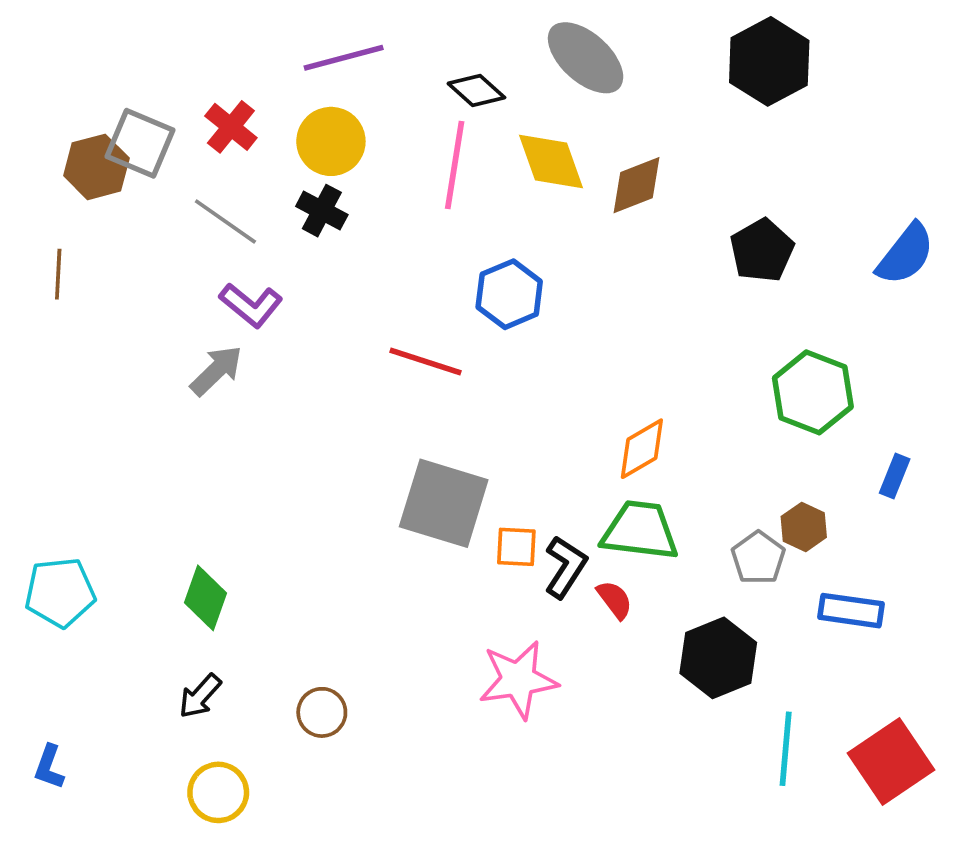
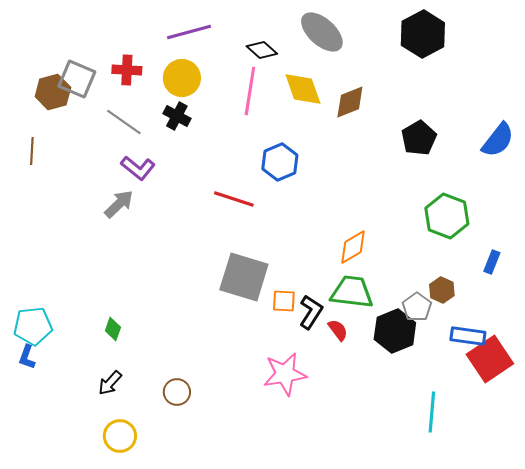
red cross: (231, 127) -> (127, 70), turned -36
green diamond: (205, 598) -> (113, 329), size x0.7
black hexagon: (718, 658) -> (395, 331), moved
red square: (891, 761) -> (490, 359), moved
blue L-shape: (49, 767) -> (27, 357), moved

